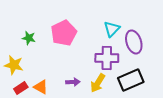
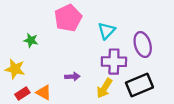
cyan triangle: (112, 29) -> (106, 31), moved
pink pentagon: (64, 33) -> (68, 18), moved
purple arrow: (73, 82) -> (72, 76), moved

